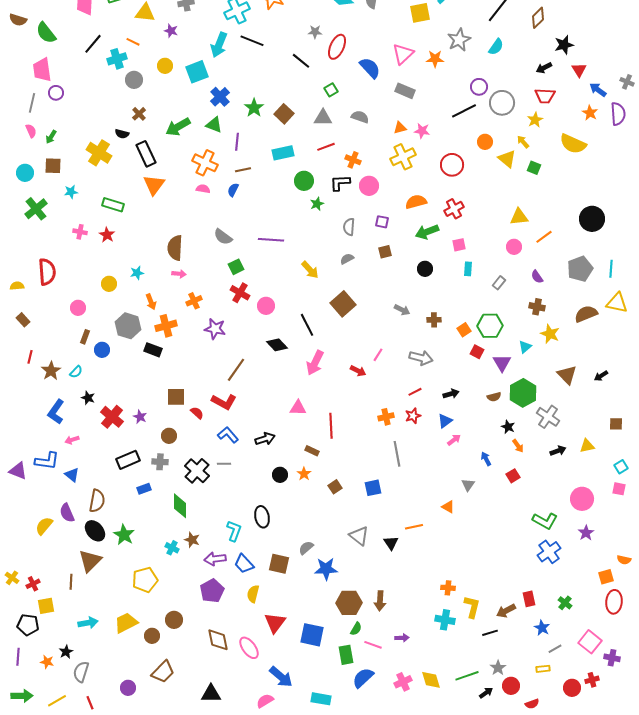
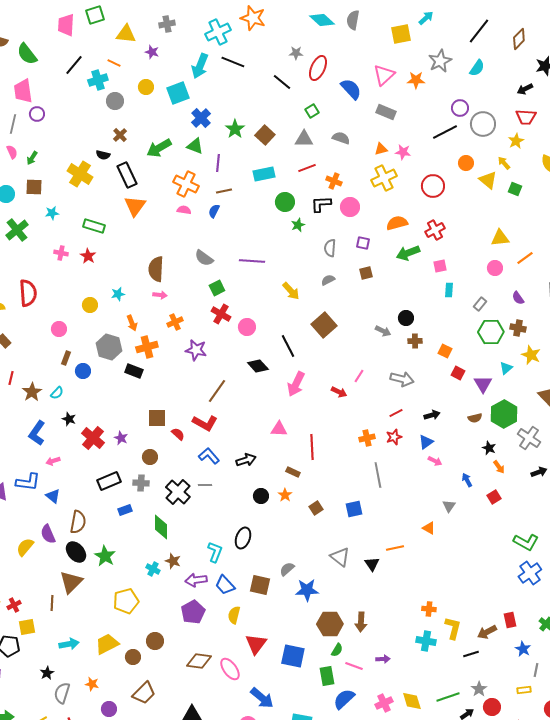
black circle: (425, 269) -> (406, 318), moved
green hexagon: (490, 326) -> (491, 332), moved
orange square: (464, 330) -> (445, 351), turned -32
pink arrow: (454, 440) -> (435, 461), turned 64
black ellipse: (262, 517) -> (243, 538), turned 30
brown diamond: (218, 640) -> (199, 661), turned -70
gray line: (555, 649) -> (536, 670), turned -48
orange star: (47, 662) -> (92, 684), moved

